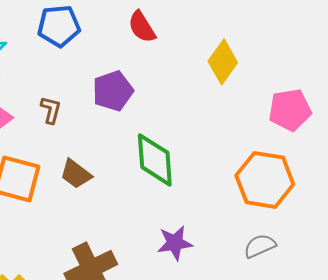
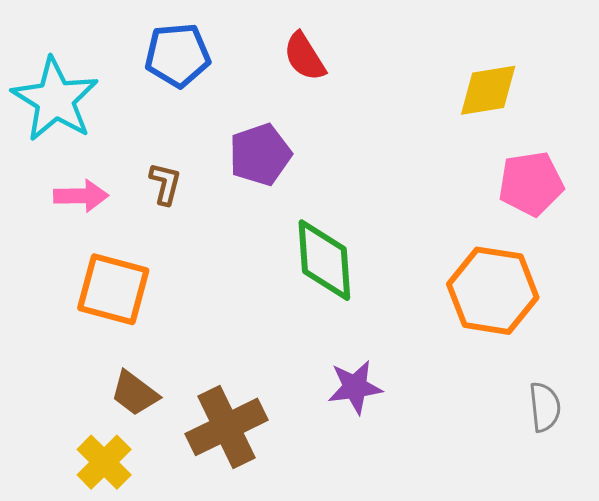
yellow diamond: (223, 62) -> (488, 90), moved, turned 45
brown trapezoid: (76, 174) -> (135, 393), moved
gray semicircle: (260, 246) -> (545, 407), moved, turned 108

